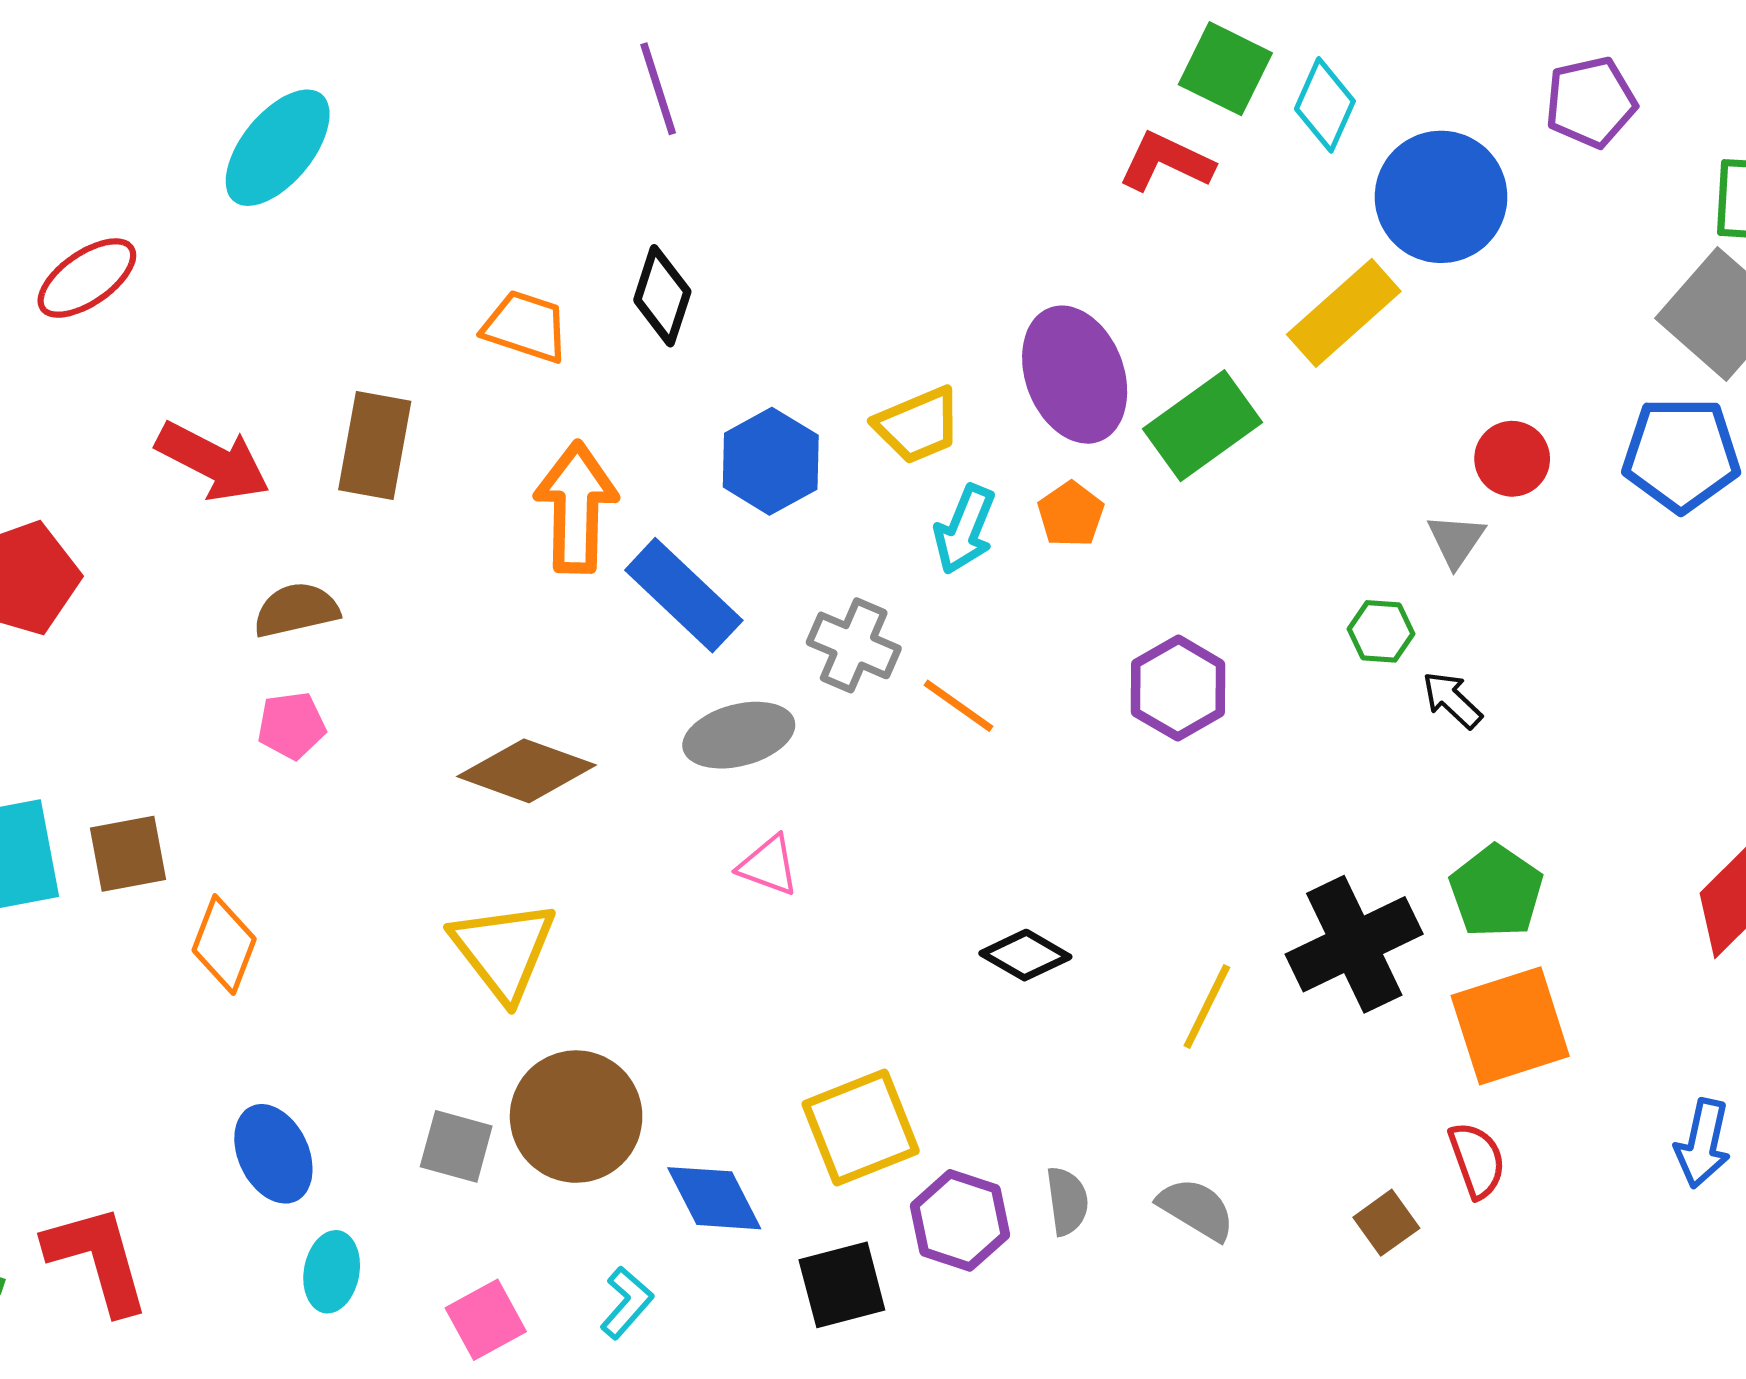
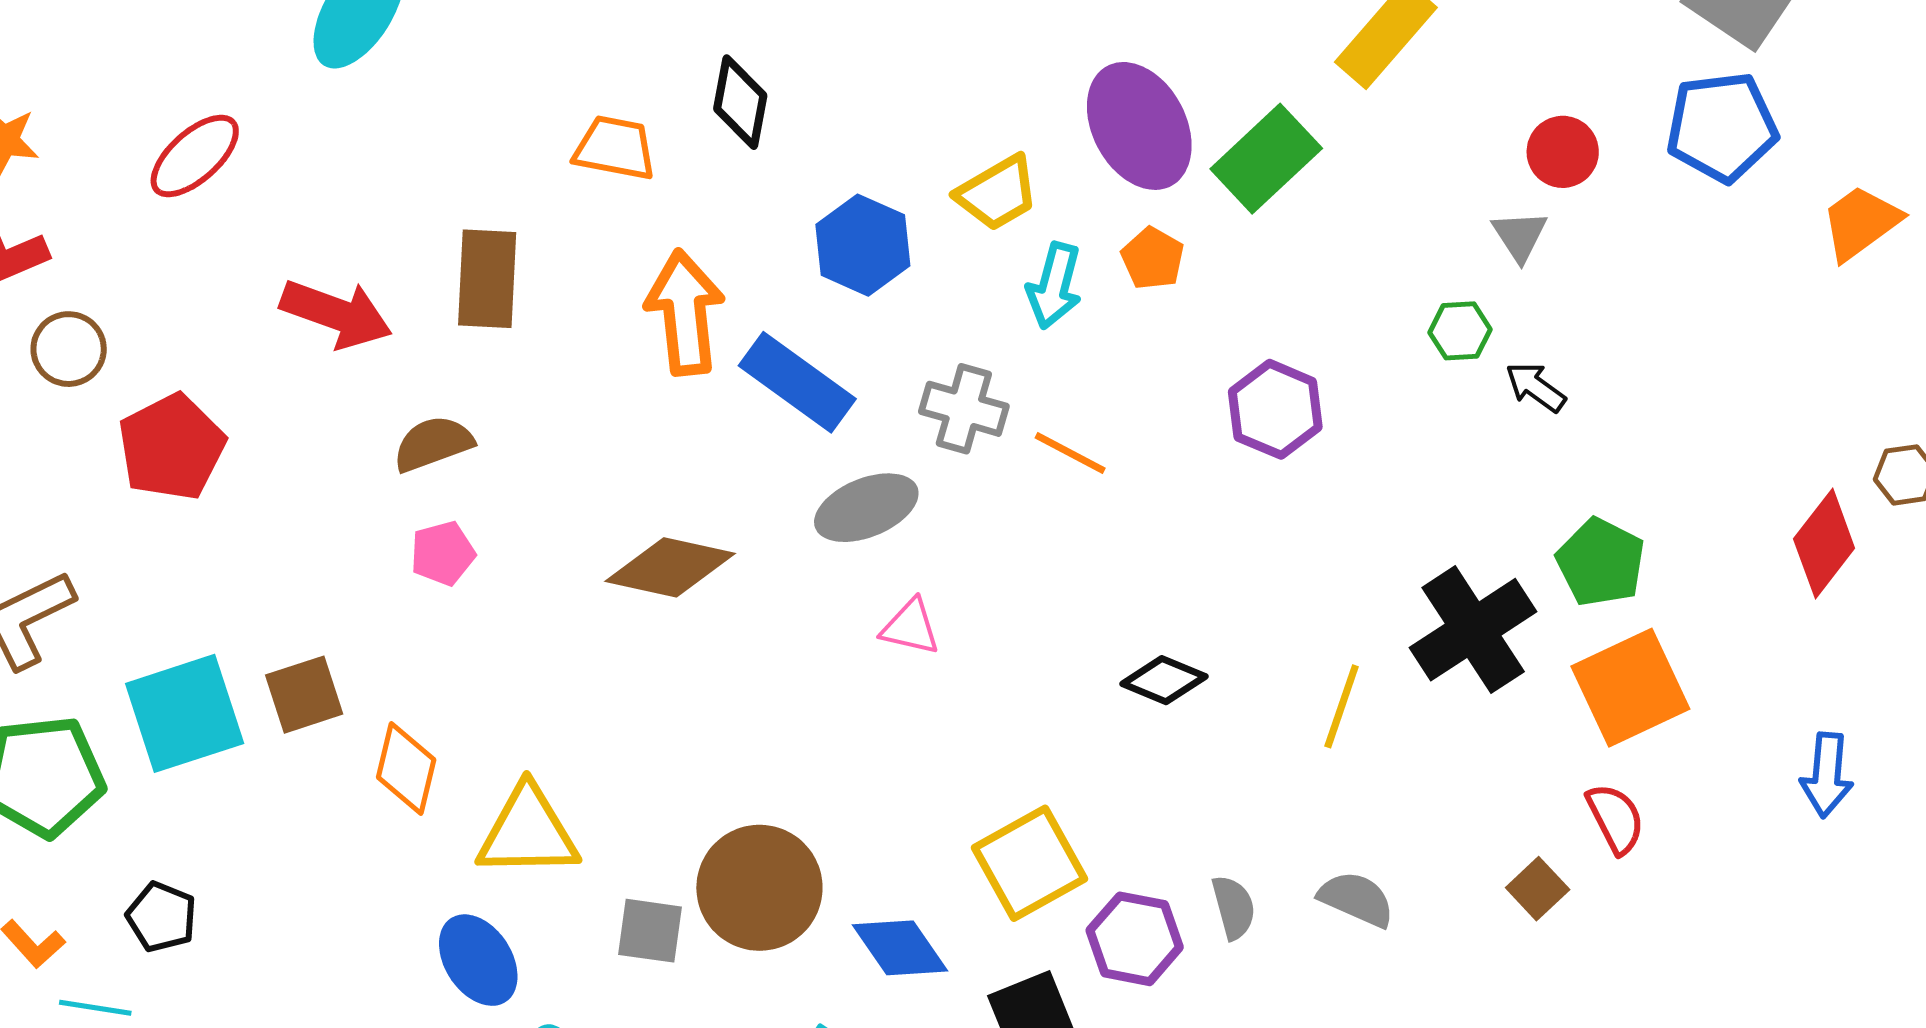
yellow triangle: (503, 950) -> (528, 832), moved, turned -46

